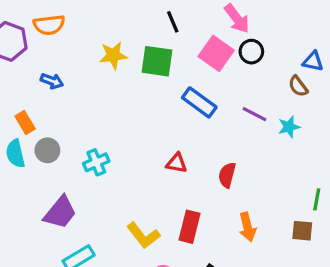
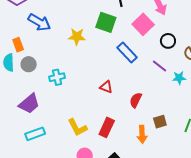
black circle: (251, 52) -> (168, 41), moved
yellow star: (113, 55) -> (77, 37), moved
blue arrow: (52, 81) -> (39, 22), size x1.6
brown square: (302, 231) -> (160, 122), moved, turned -32

